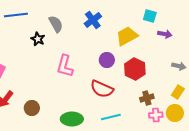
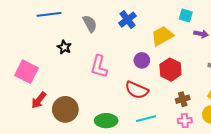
black star: (38, 39) -> (64, 47), moved
brown circle: (32, 108) -> (65, 109), size x1.6
pink cross: (156, 115) -> (185, 121), moved

